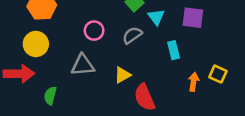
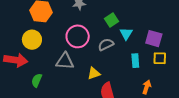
pink circle: (94, 31) -> (78, 36), size x1.5
yellow square: (218, 74) -> (160, 58), moved, turned -32

